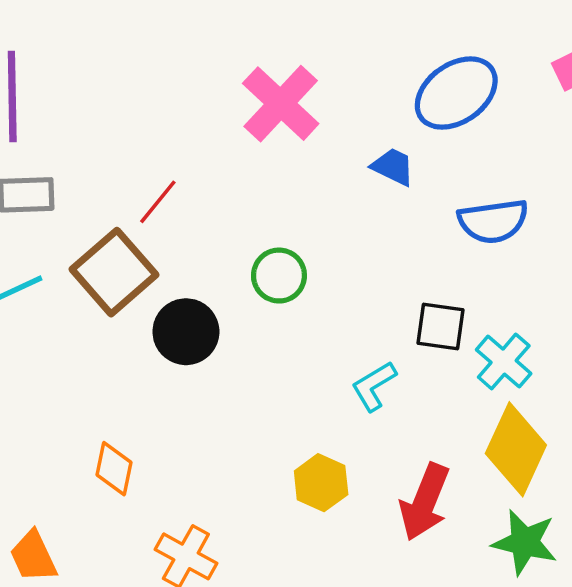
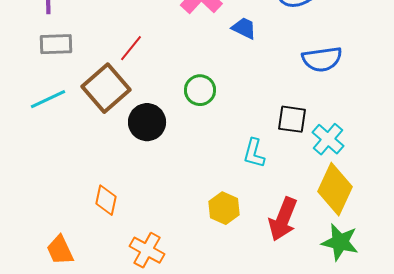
blue trapezoid: (393, 167) -> (244, 28), moved
cyan L-shape: (374, 386) -> (254, 153), turned -44

